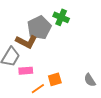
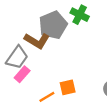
pink rectangle: (26, 71) -> (22, 74), moved, turned -48

